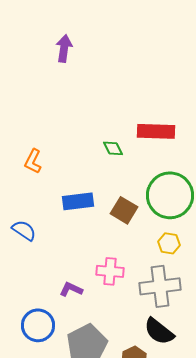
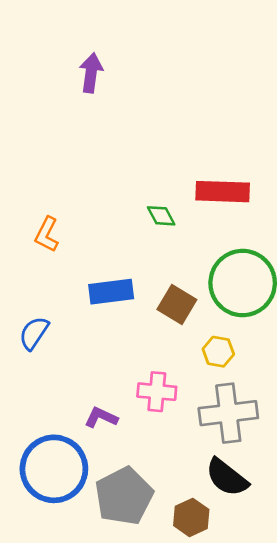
blue semicircle: (24, 230) -> (34, 333), turned -90
yellow hexagon: (169, 243) -> (218, 352), moved
blue circle: (38, 325) -> (54, 469), size x1.4

